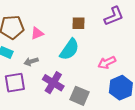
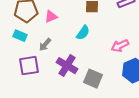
cyan semicircle: (69, 49) -> (83, 33), size x0.7
gray arrow: (31, 62) -> (45, 45), turned -32

